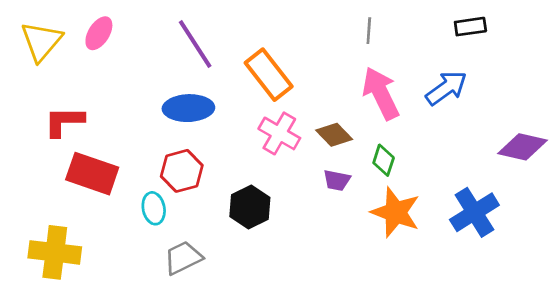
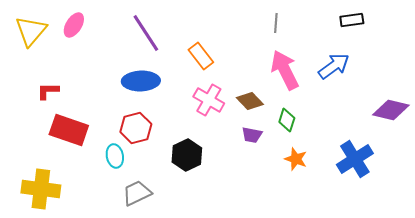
orange rectangle: (269, 75) -> (201, 56), size x0.7
red L-shape: (64, 121) -> (48, 91), size x0.7
orange star: (396, 212) -> (296, 159), size x0.6

